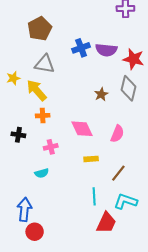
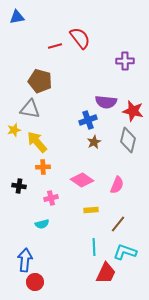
brown pentagon: (40, 29) -> (40, 81), turned -30
blue cross: (81, 48) -> (88, 120), moved
gray triangle: (45, 64) -> (30, 109), moved
brown star: (101, 94) -> (94, 142), moved
pink diamond: (82, 129) -> (82, 180), turned -30

